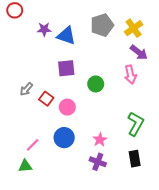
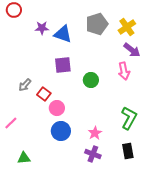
pink circle: (67, 107) -> (57, 108), moved
pink line: (33, 145) -> (11, 123), moved

